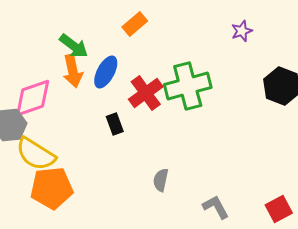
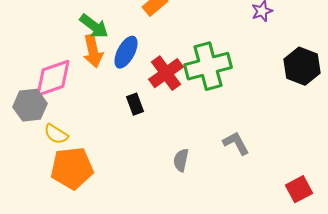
yellow semicircle: (36, 154) -> (56, 134), size x0.6
gray L-shape: (216, 207) -> (236, 143), moved

